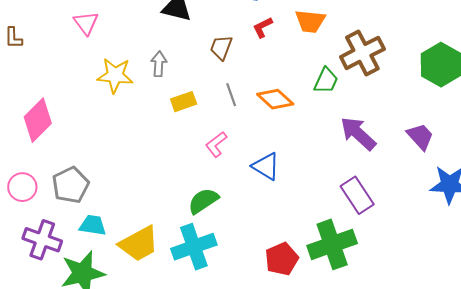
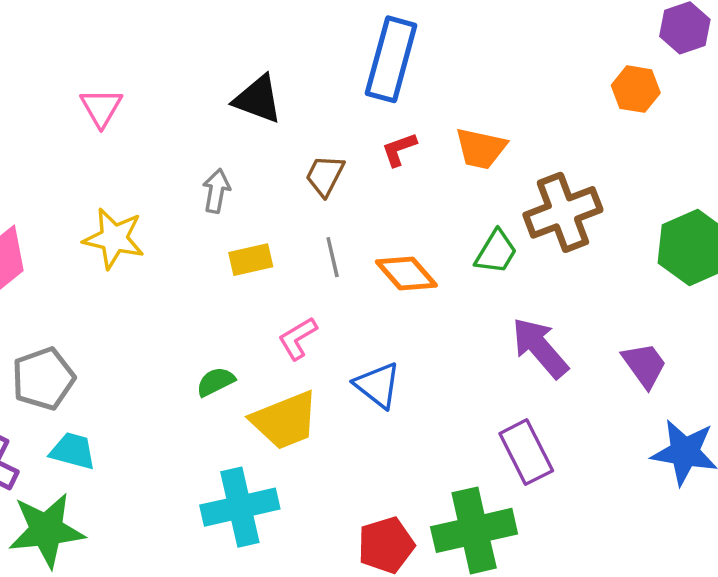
yellow star: (115, 75) -> (114, 238), moved
green semicircle: (203, 201) -> (216, 382), moved, size x0.7
yellow trapezoid: (139, 244) -> (285, 420), moved

